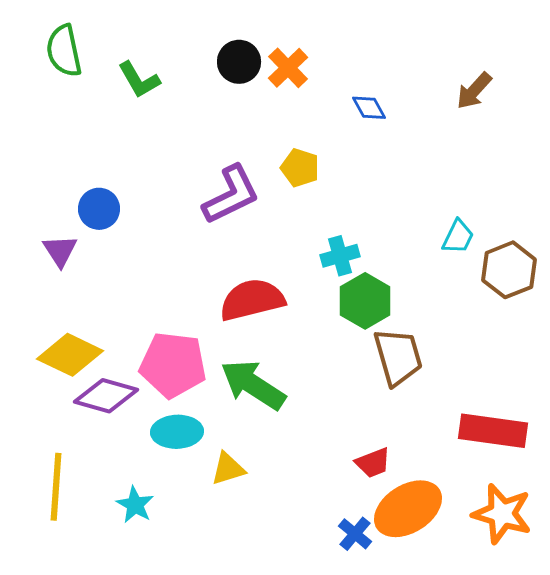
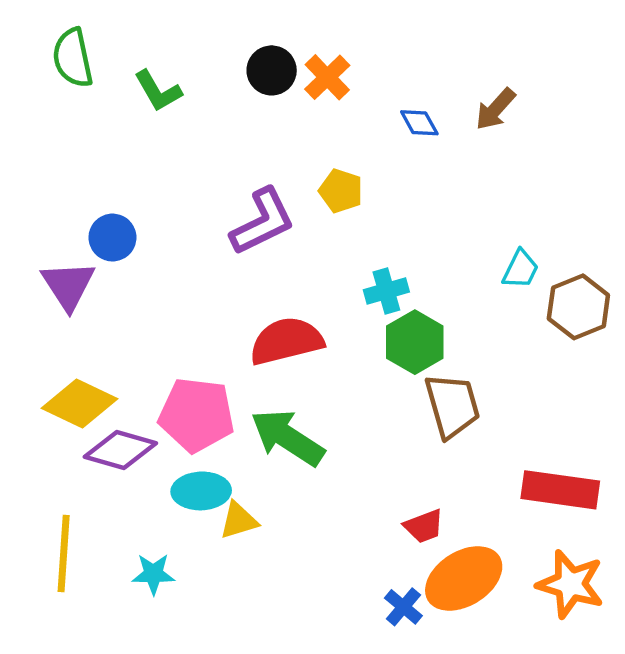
brown arrow: (474, 91) -> (495, 109), moved
purple triangle: (60, 251) -> (68, 285), size x1.4
yellow triangle: (228, 469) -> (239, 521), moved
cyan star: (135, 505) -> (153, 574), turned -30

